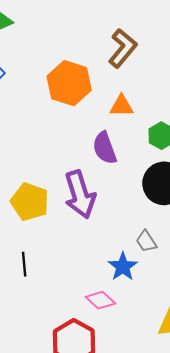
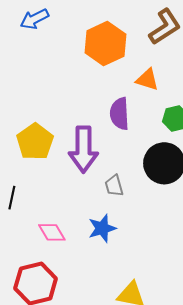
gray trapezoid: (146, 241) -> (114, 186), moved
pink diamond: (100, 300) -> (52, 232), moved

